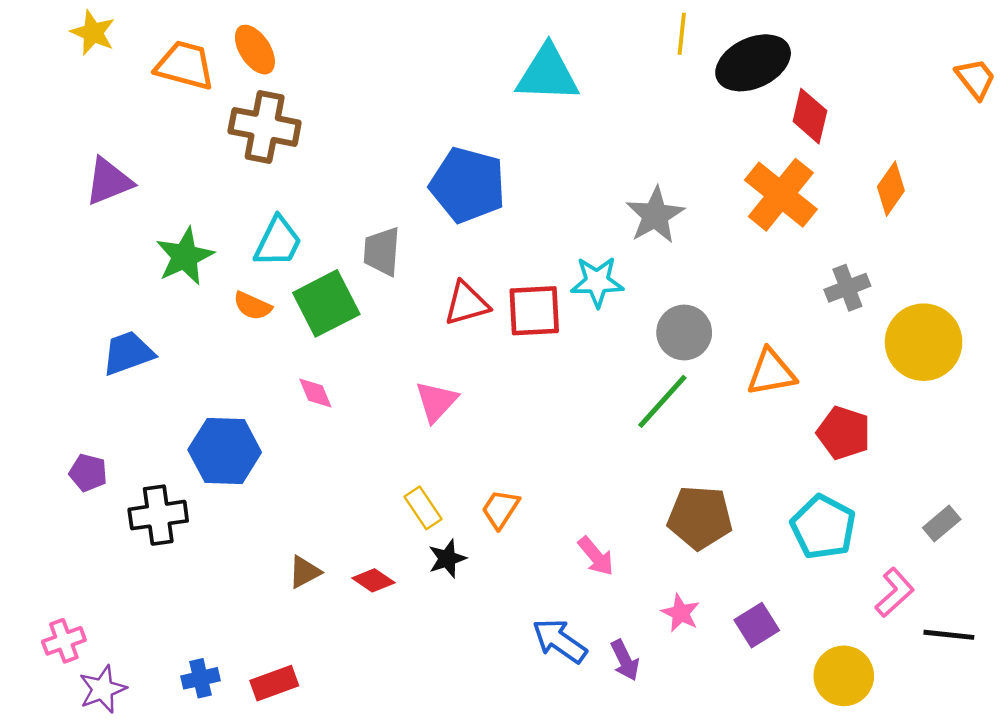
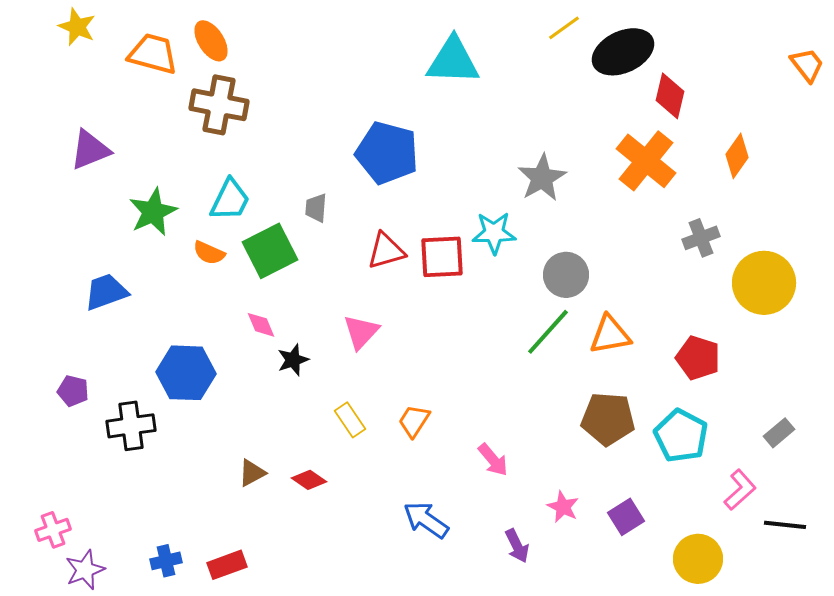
yellow line: (682, 34) -> (564, 28), turned 48
gray trapezoid: (382, 251) -> (316, 208), size x0.7
orange triangle: (771, 372) -> (610, 335), moved
brown pentagon: (700, 517) -> (608, 419), moved
black star: (447, 559) -> (293, 360), moved
blue arrow: (560, 641) -> (426, 520), moved

